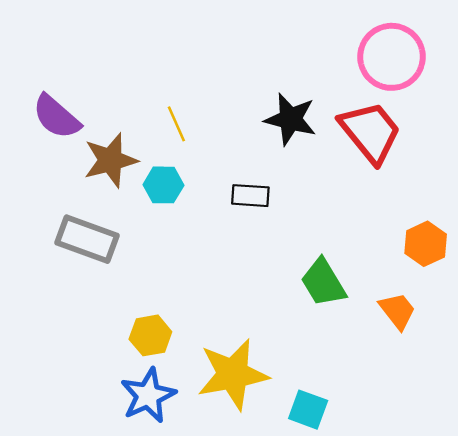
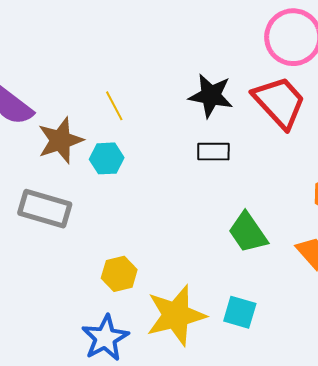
black rectangle: (250, 196) -> (213, 152), moved
yellow hexagon: (150, 335) -> (119, 274), moved
cyan square: (308, 410) -> (240, 312), moved

